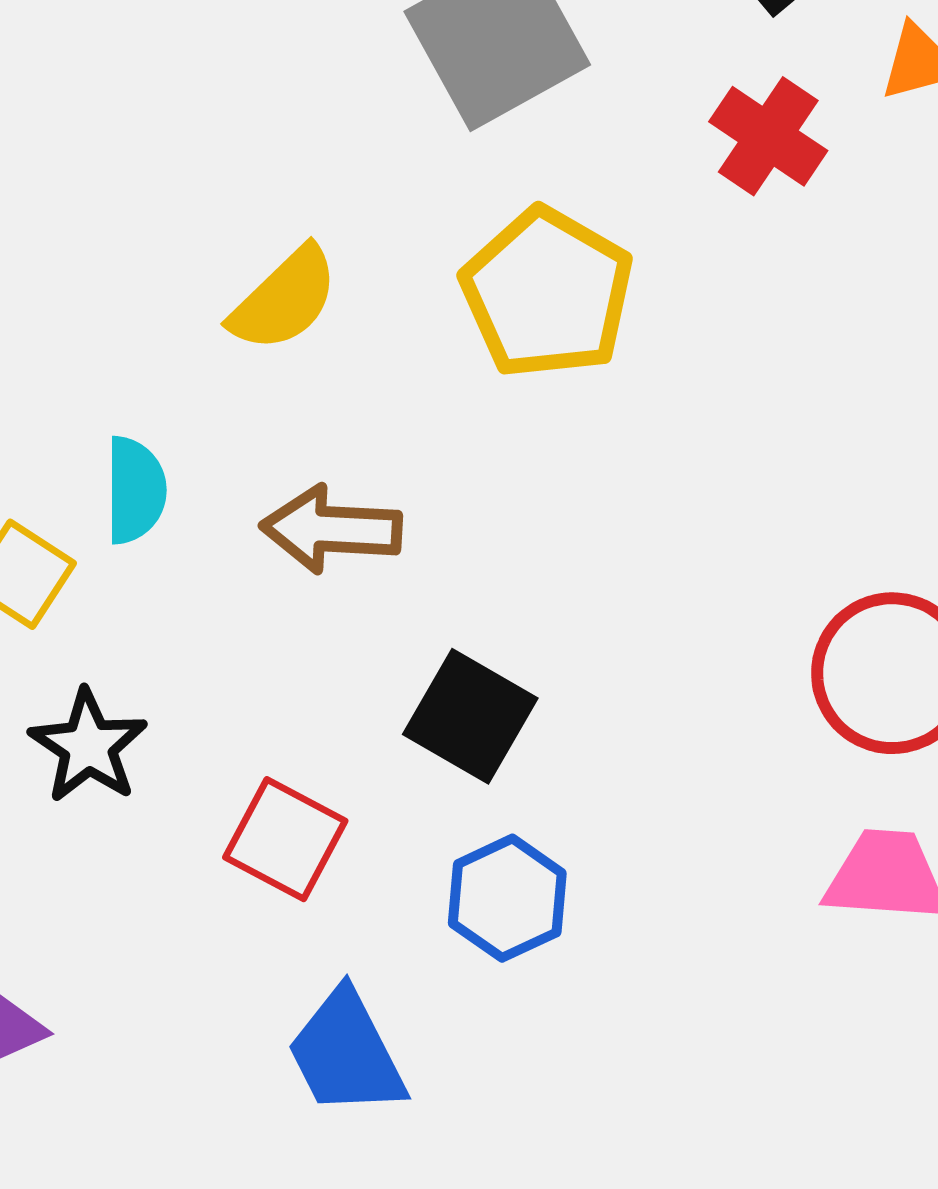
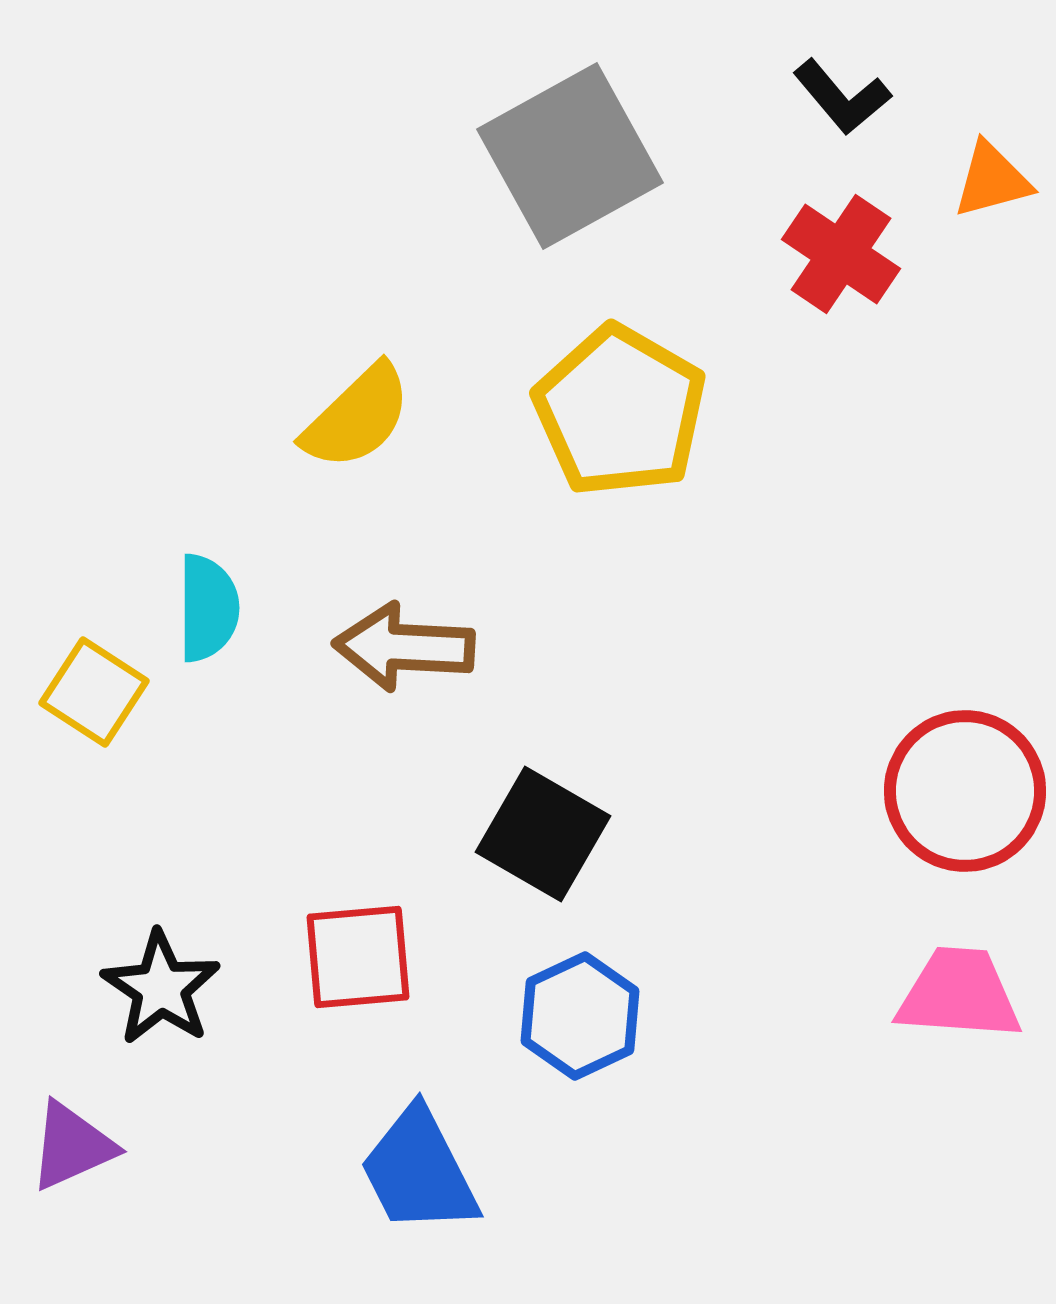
black star: (88, 746) -> (161, 988), moved
red square: (285, 839) -> (358, 957), turned -33

